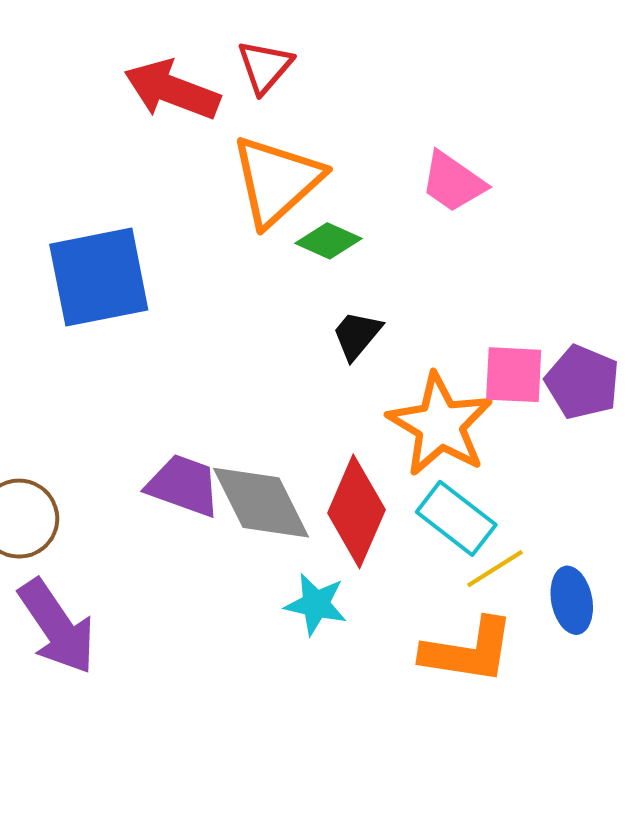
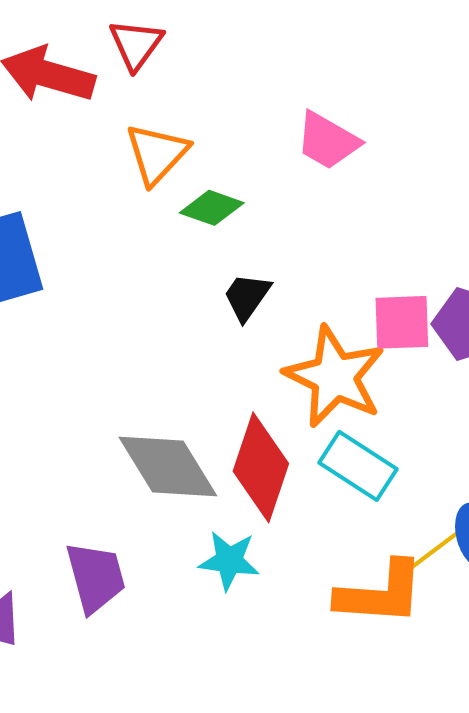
orange triangle: (277, 181) -> (157, 154), size x0.7
purple trapezoid: (183, 485) -> (96, 577), moved, turned 60
yellow line: (495, 569) -> (433, 551), moved

